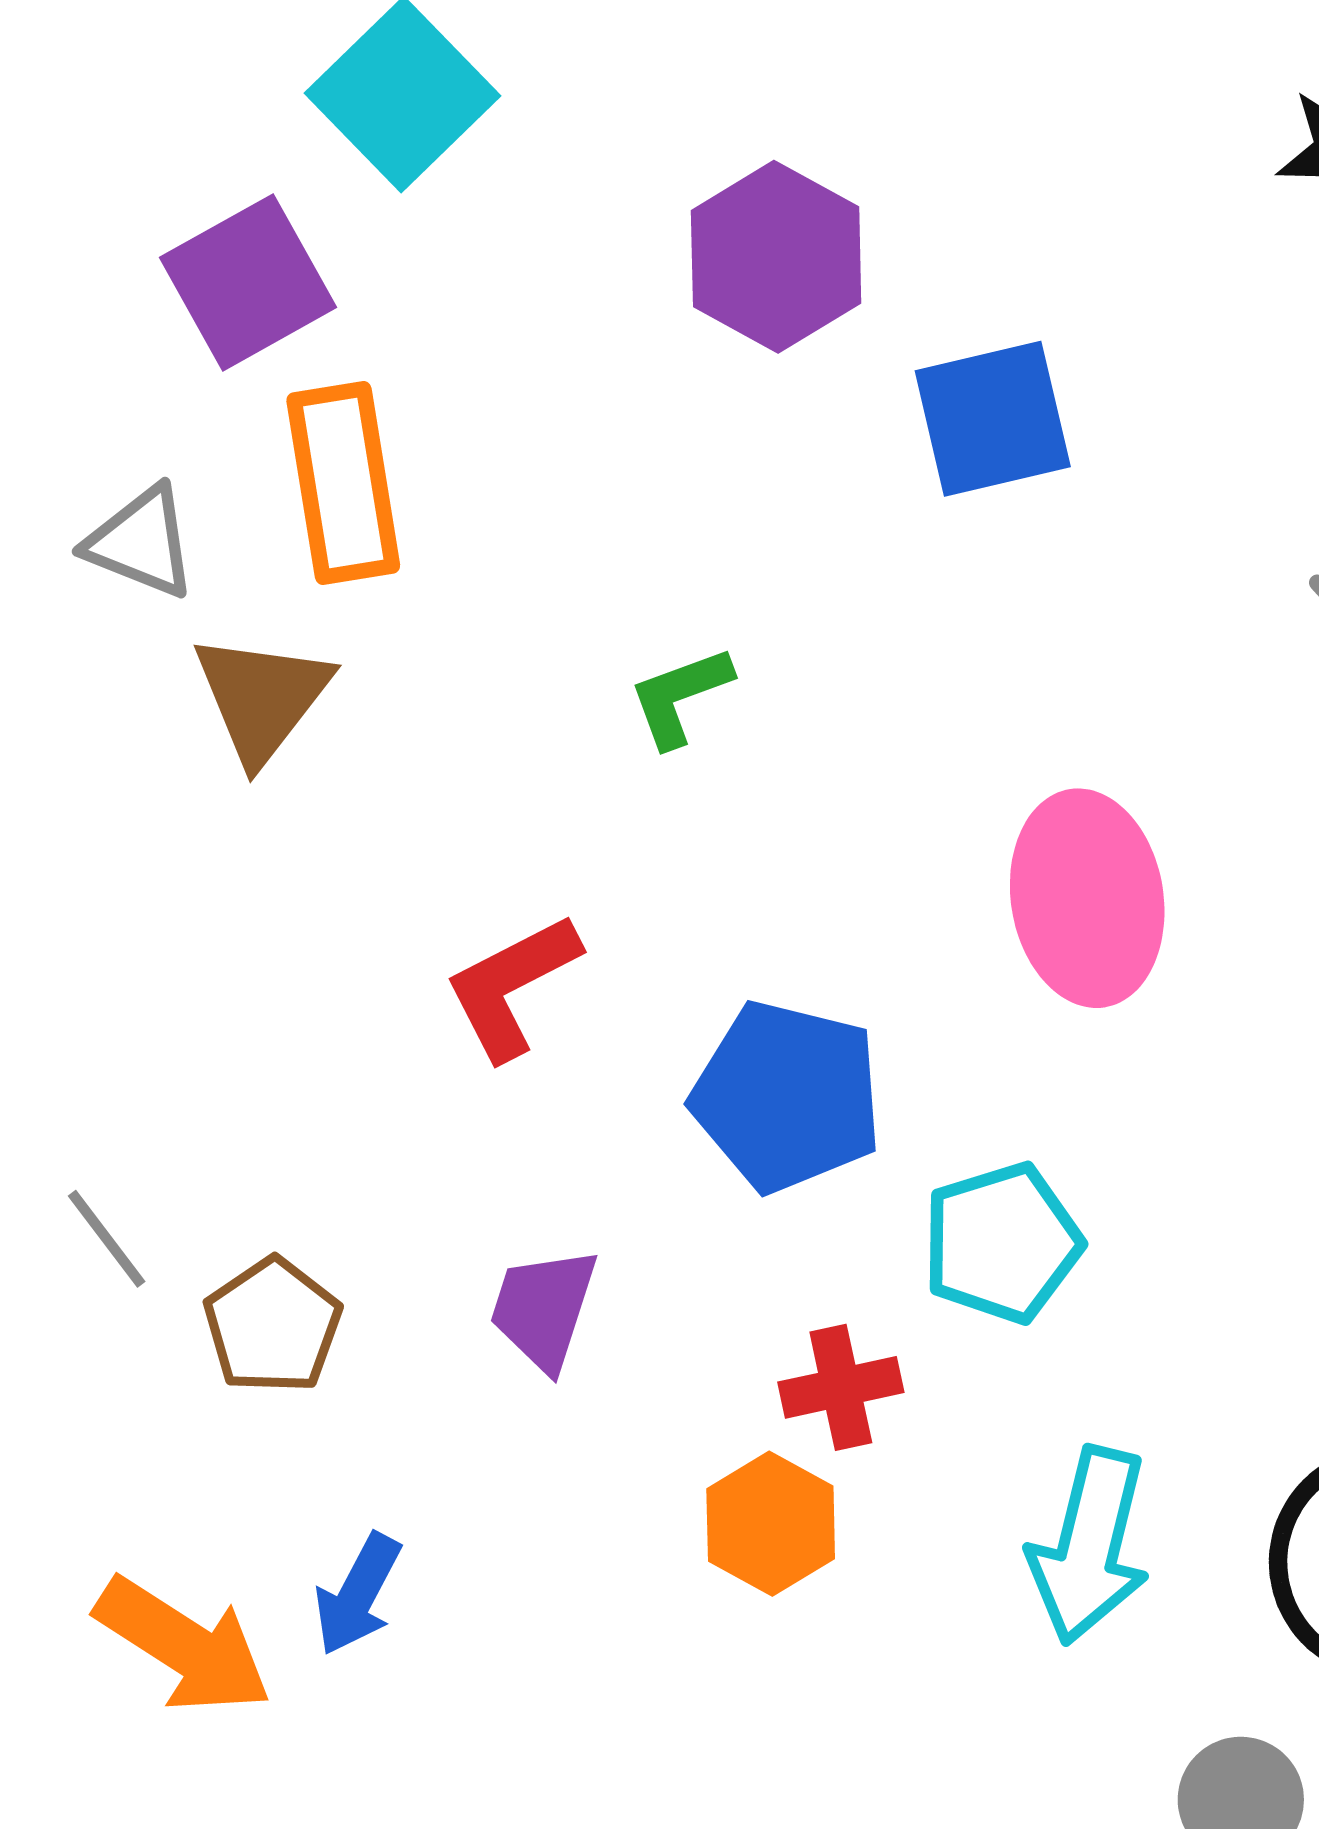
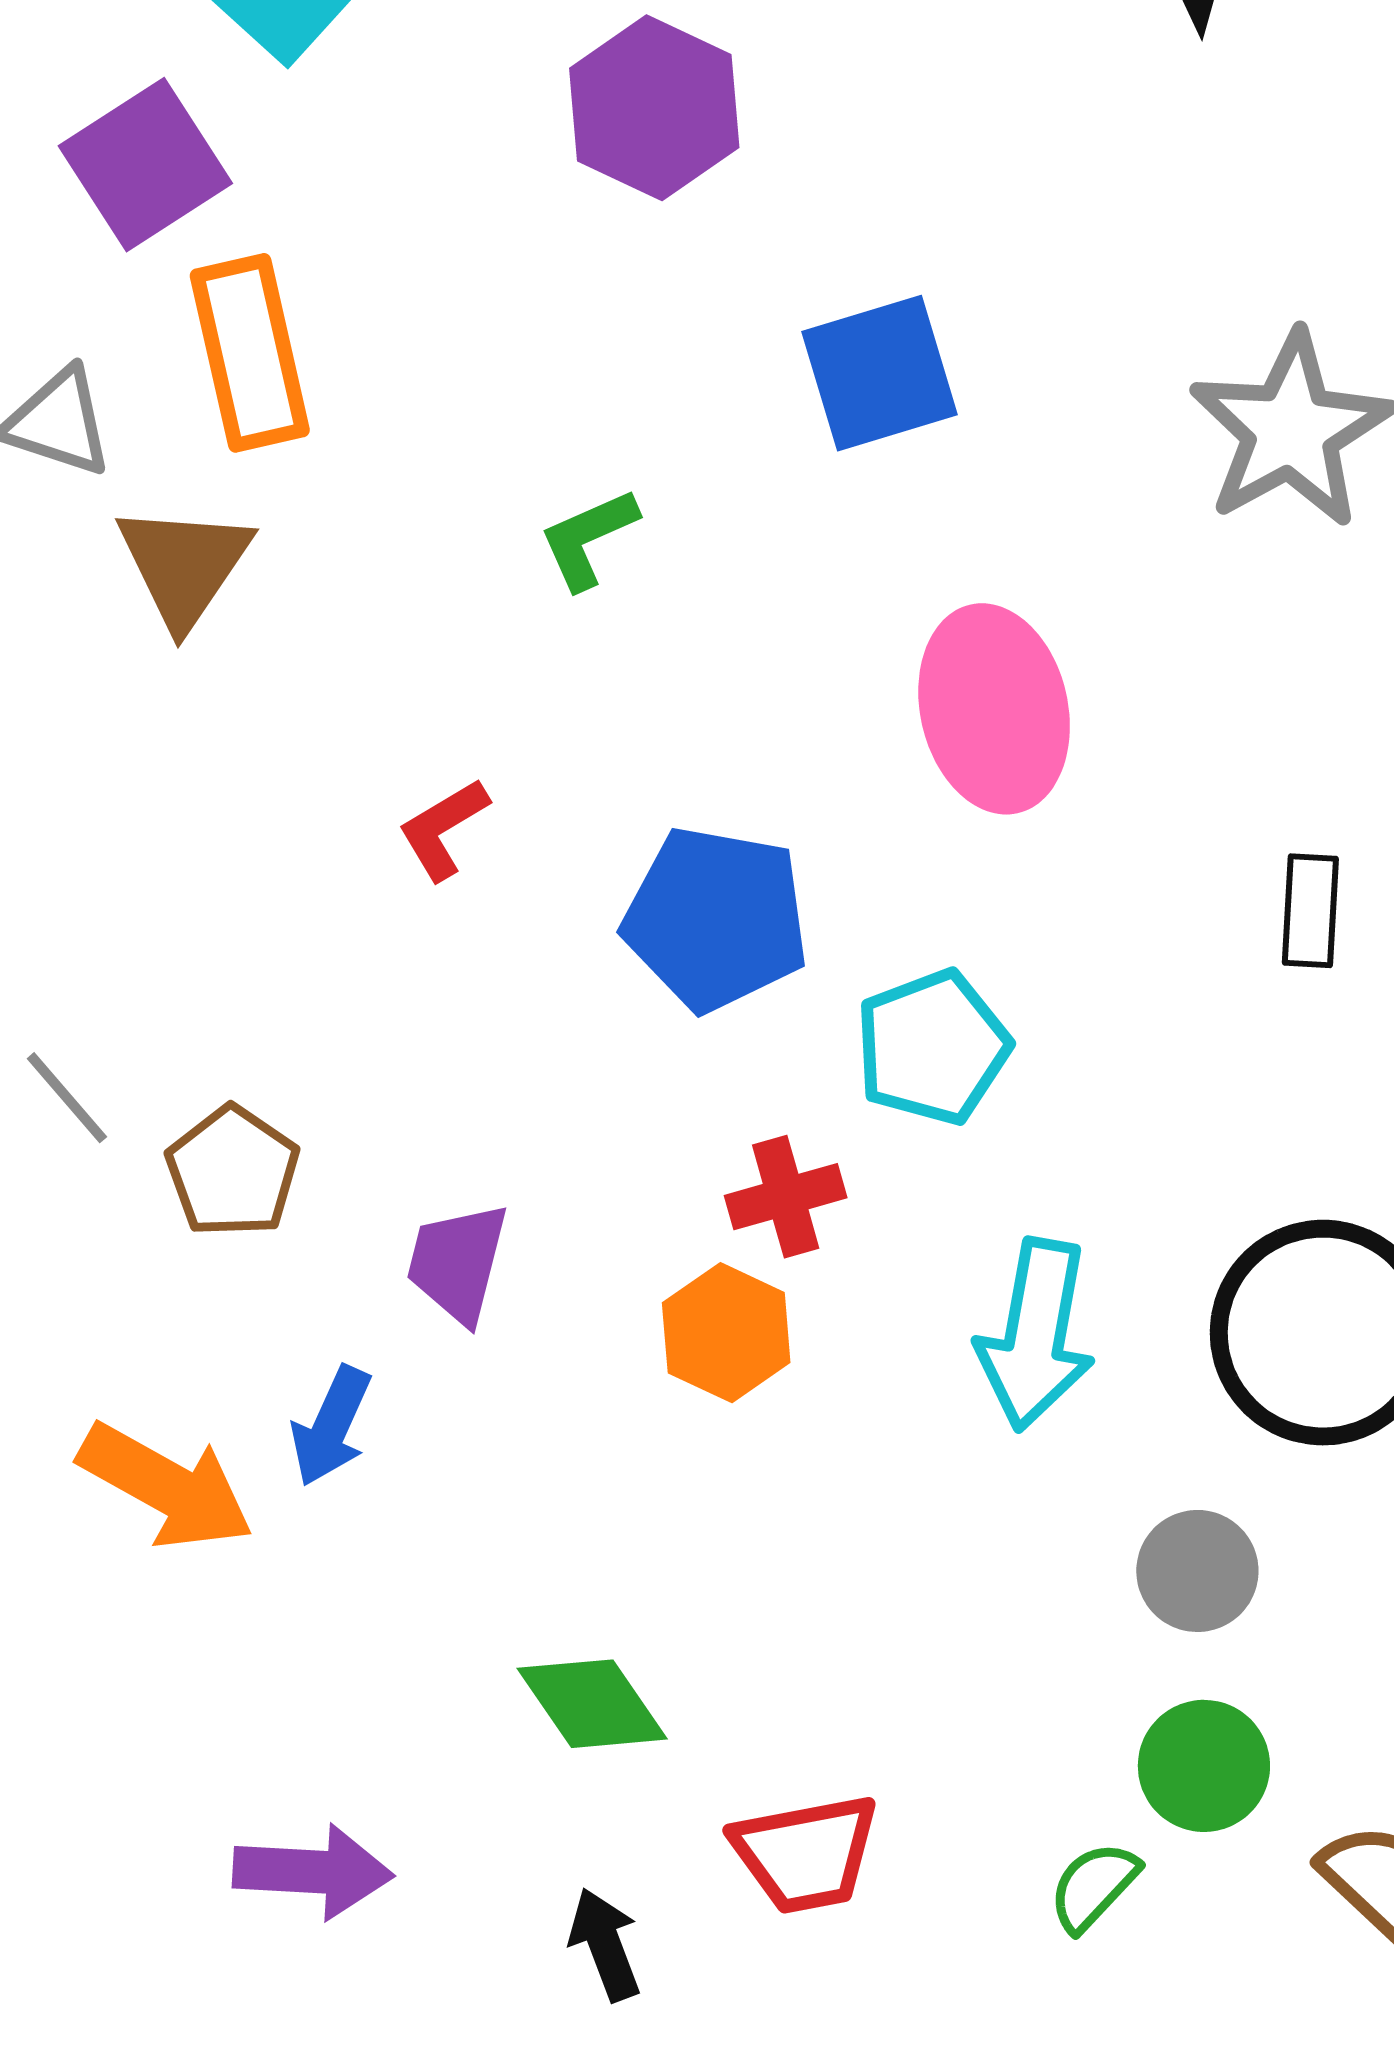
blue square: (993, 419) -> (880, 373), moved
red L-shape: (512, 986) -> (443, 829), size x0.7
purple trapezoid: (543, 1309) -> (457, 1263), moved

